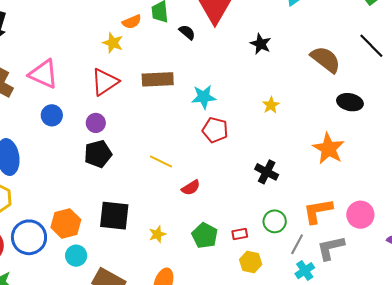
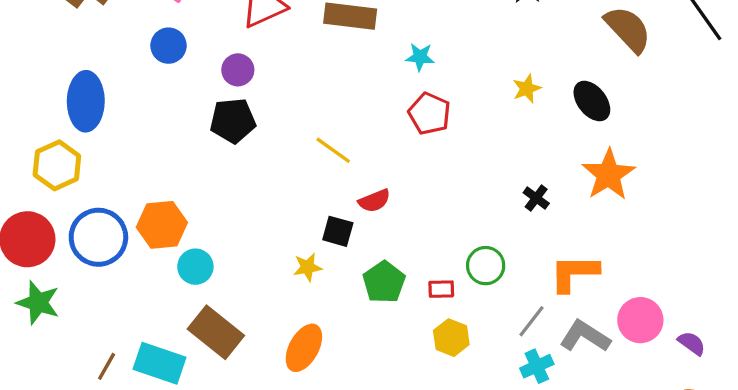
cyan star: (204, 97) -> (420, 57), size x0.7
black ellipse: (350, 102) -> (592, 101), moved, turned 30
black cross: (267, 172) -> (536, 198), moved, size x0.7
pink circle: (360, 215) -> (640, 320), moved
black square: (114, 216) -> (338, 231), moved, size x0.6
green circle: (275, 221) -> (486, 266), moved
gray L-shape: (331, 248) -> (585, 336), turned 36
cyan circle: (76, 256) -> (195, 267), moved

